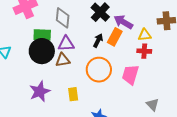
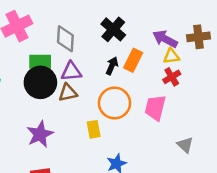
purple arrow: (123, 22) -> (165, 39), moved
red cross: (144, 51) -> (172, 77), turned -32
yellow rectangle: (73, 94) -> (94, 129), moved

